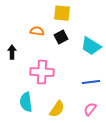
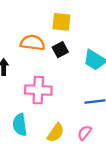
orange semicircle: (37, 31) -> (33, 43), size x1.5
pink semicircle: (90, 109) -> (84, 133), moved

